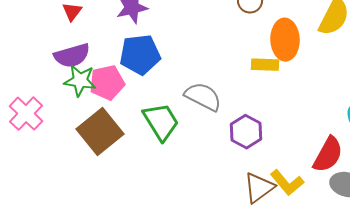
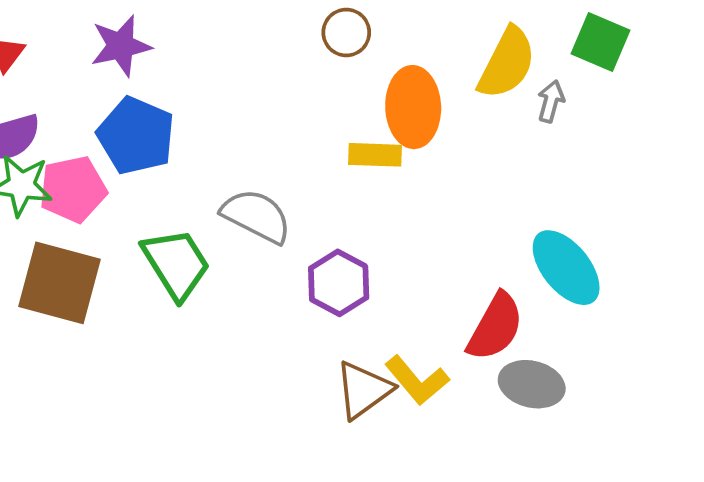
blue pentagon: (140, 55) -> (136, 136), turned 30
brown square: (100, 132) -> (60, 283), turned -36

